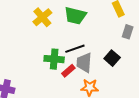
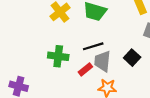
green cross: (54, 59) -> (58, 56), moved

